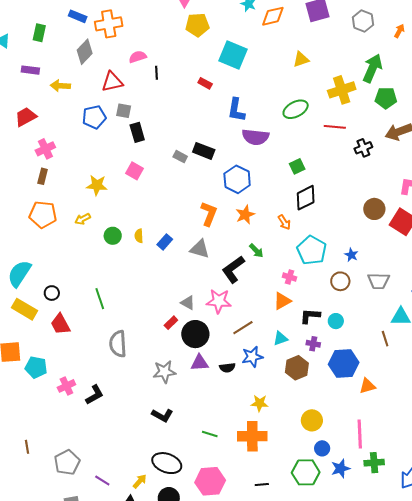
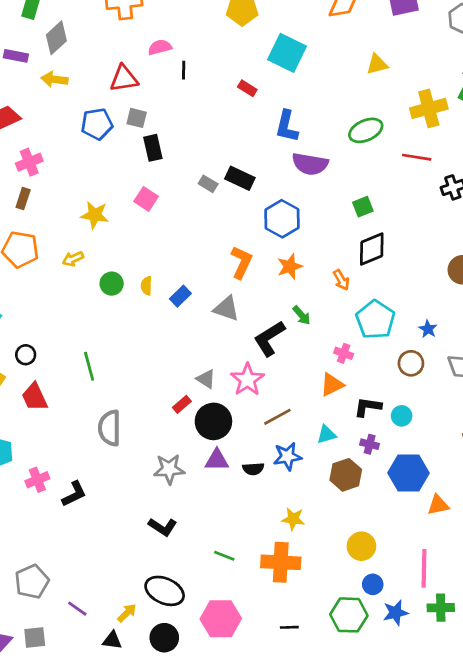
gray diamond: (85, 52) -> (56, 38), moved
pink star: (219, 301) -> (247, 380), turned 30

